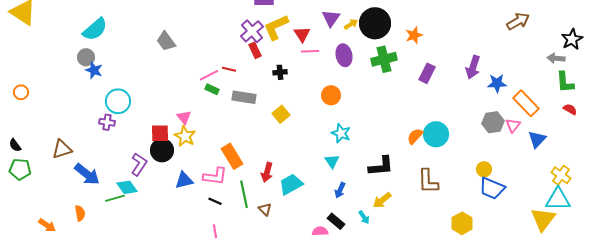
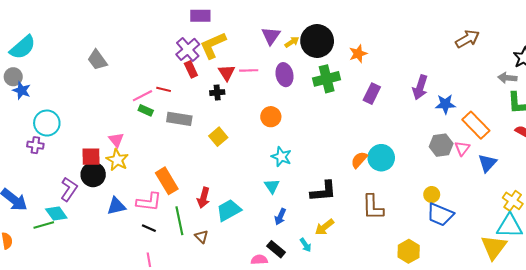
red triangle: (302, 34) -> (227, 73), moved

